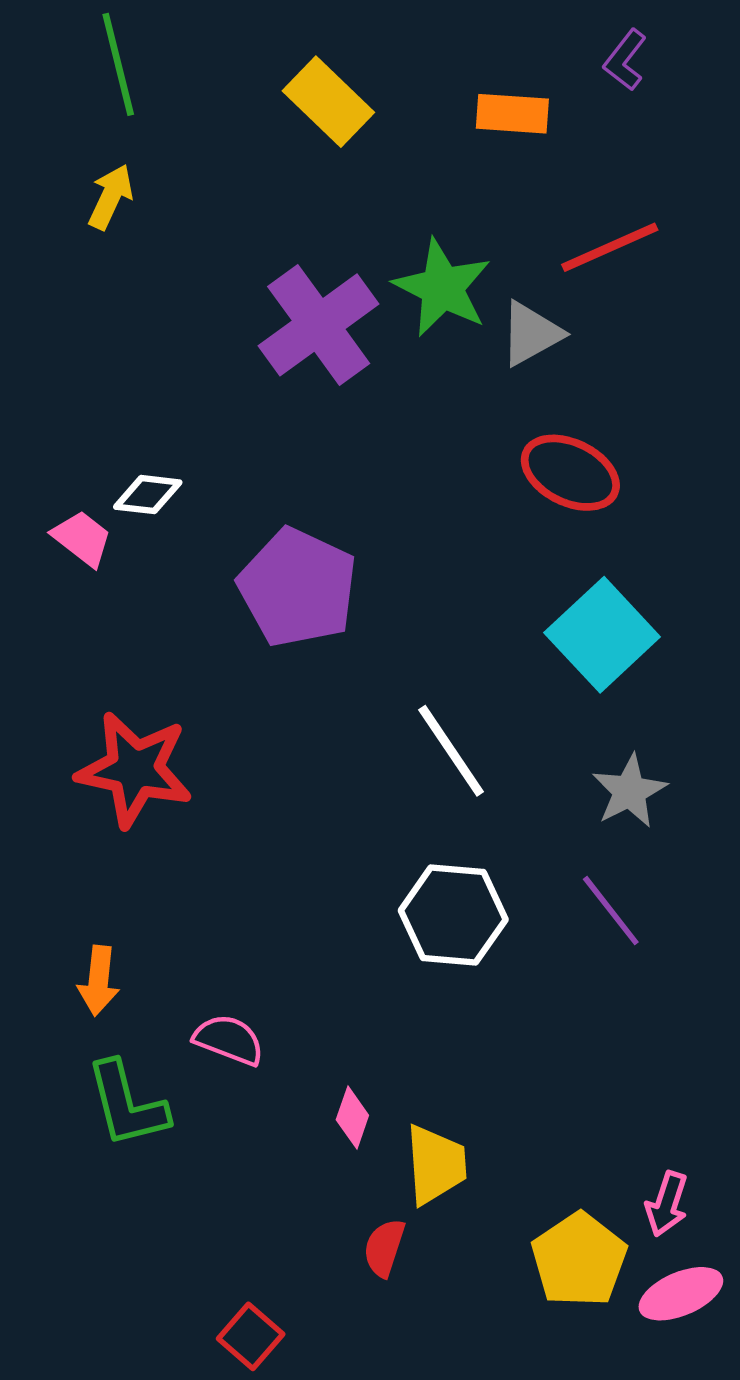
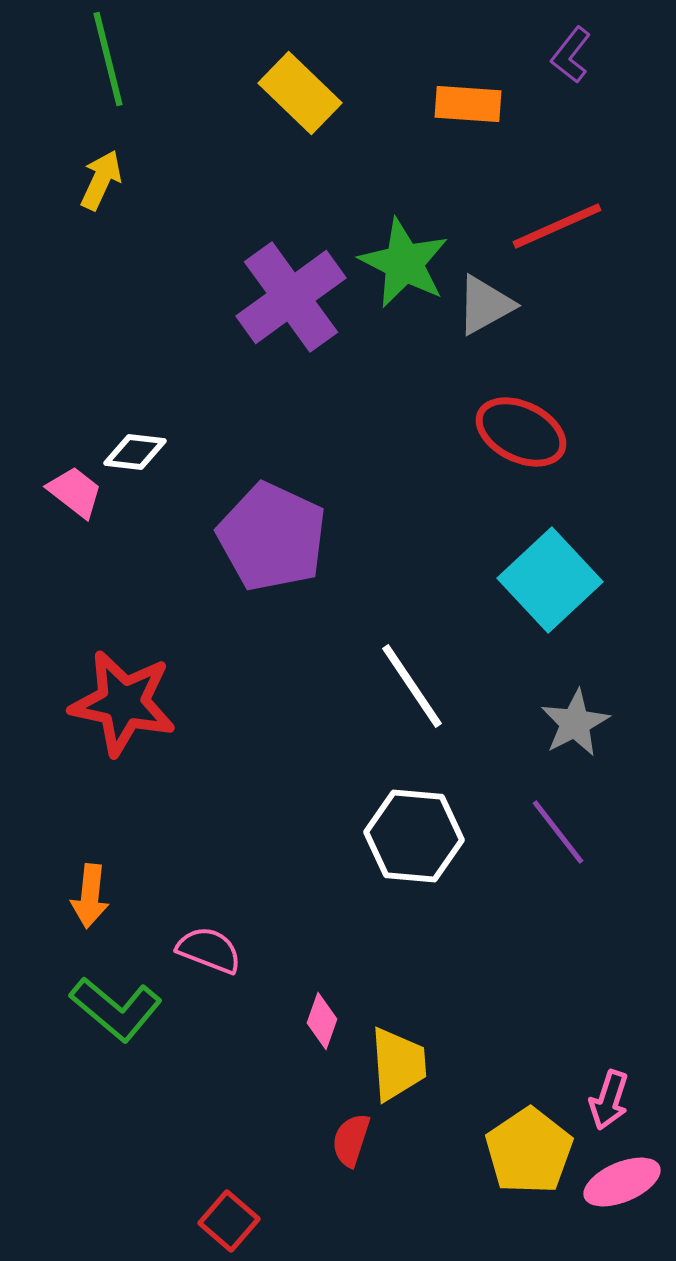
green L-shape: (127, 1104) -> (116, 1009), turned -36

